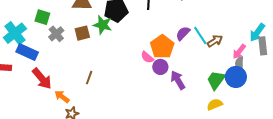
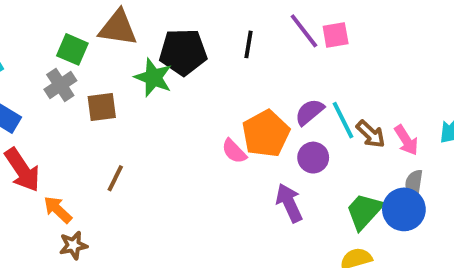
green square: (42, 17) -> (72, 49), moved
brown square: (82, 33) -> (102, 107), moved
brown arrow: (215, 41) -> (371, 134), turned 70
pink arrow: (239, 51) -> (406, 140), moved, turned -77
purple circle: (160, 67) -> (313, 158), moved

